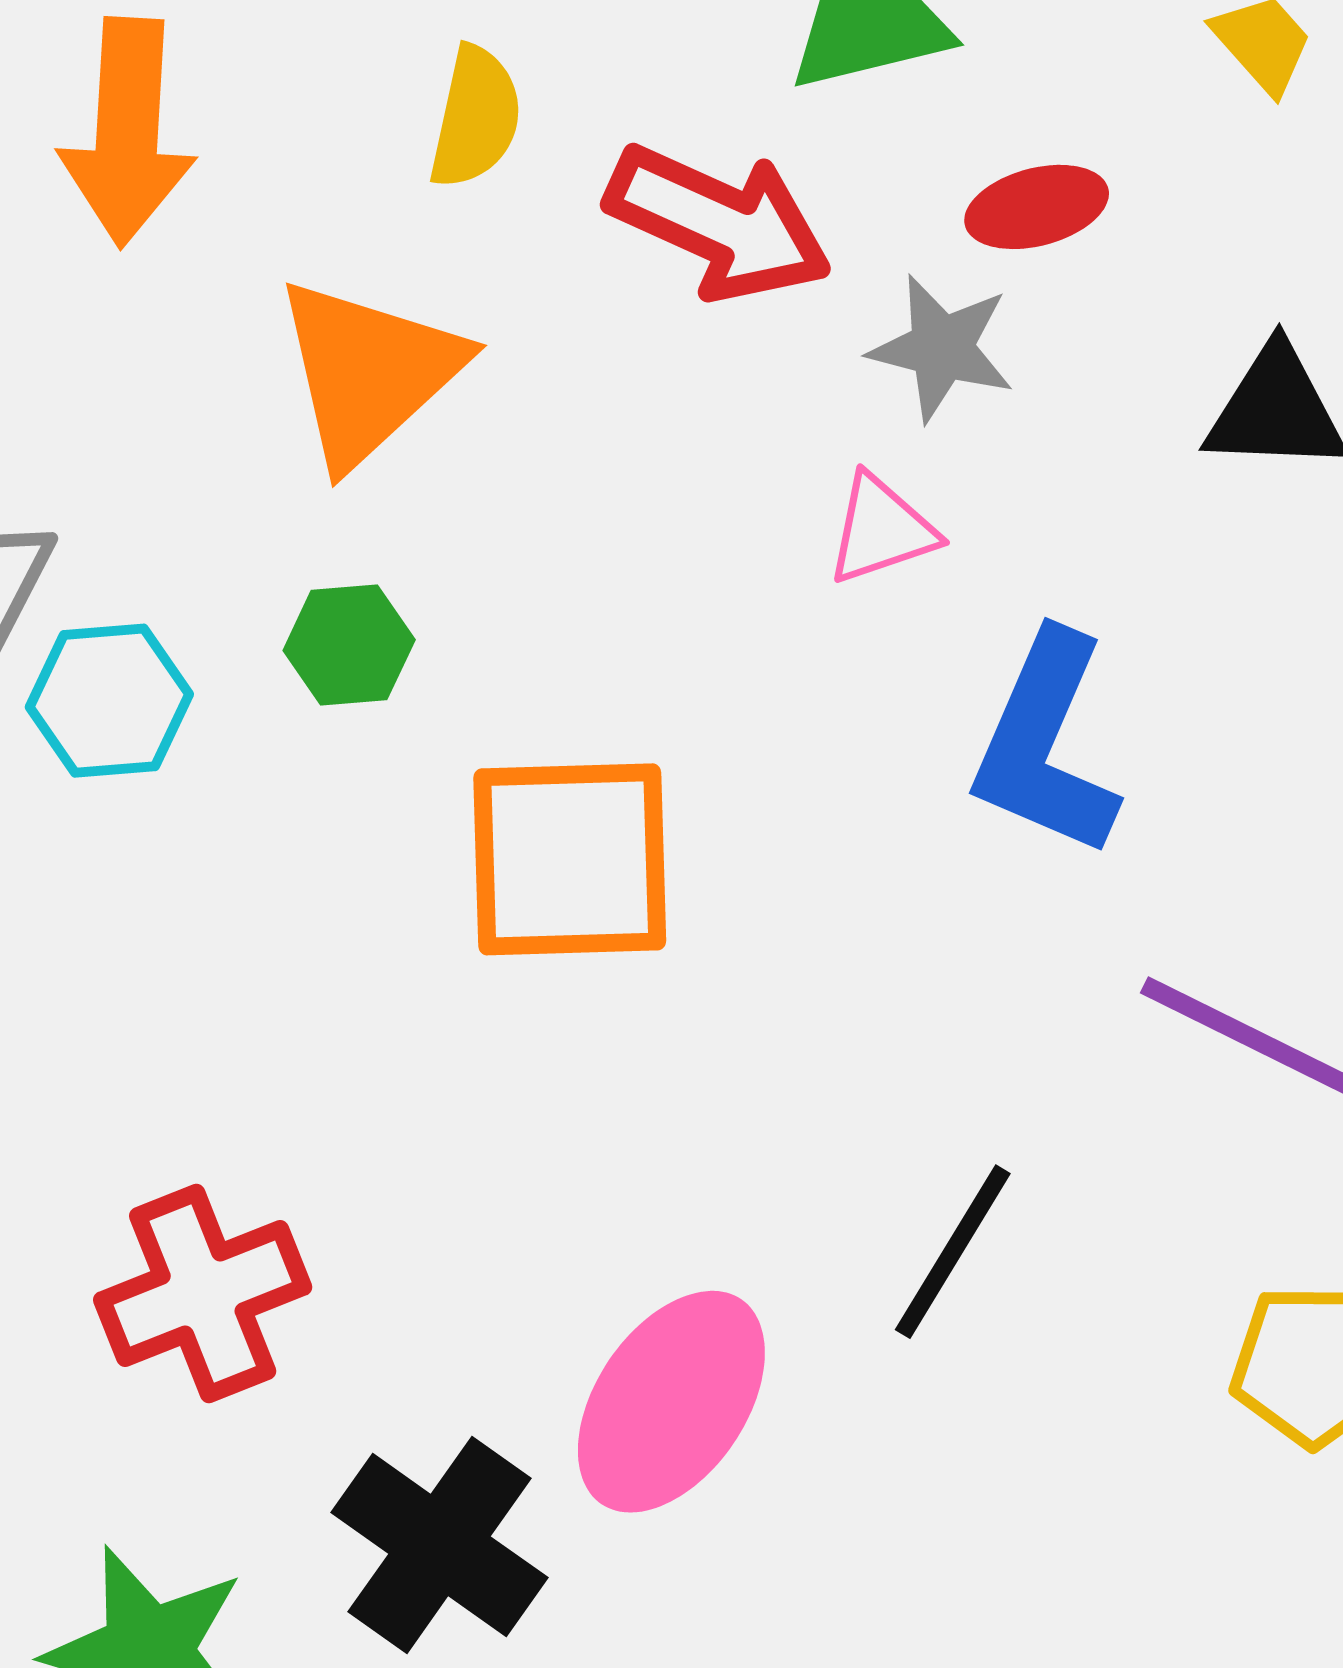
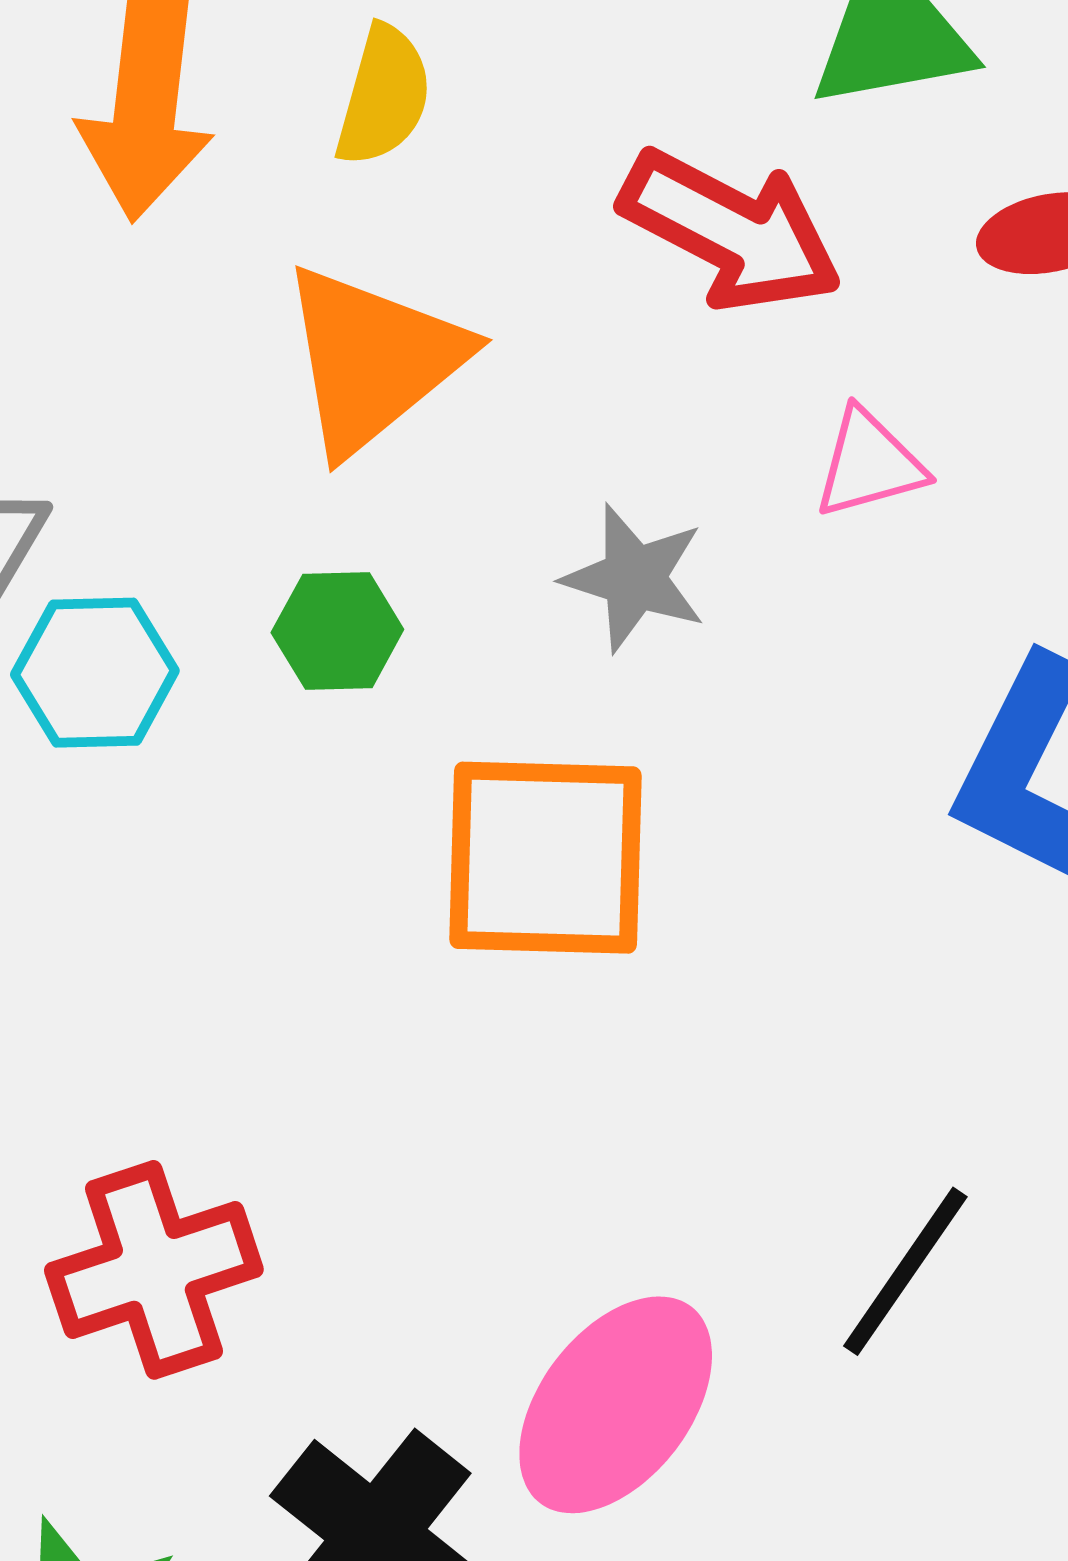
yellow semicircle: (476, 117) -> (384, 96), moved
gray star: (942, 348) -> (634, 578), moved
pink triangle: (881, 530) -> (869, 464), moved

